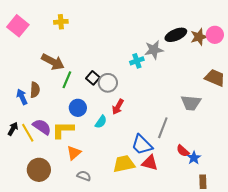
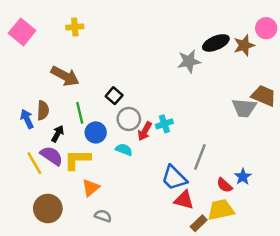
pink circle: (215, 35) -> (266, 28), moved
cyan cross: (137, 61) -> (164, 124), moved
green line: (67, 80) -> (80, 113), moved, turned -36
gray circle: (108, 83) -> (129, 119), moved
gray trapezoid: (191, 103) -> (244, 108), moved
cyan semicircle: (101, 122) -> (124, 150), turned -104
black arrow: (13, 129) -> (58, 134), moved
blue star: (194, 158) -> (243, 177), moved
yellow trapezoid: (124, 164) -> (221, 210), moved
brown rectangle: (203, 182) -> (199, 223), moved, turned 48

